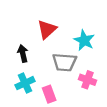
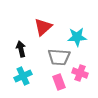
cyan star: (84, 40) -> (77, 37), turned -30
pink rectangle: (49, 94) -> (59, 82), moved

